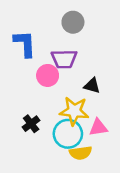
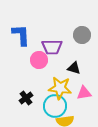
gray circle: (73, 22) -> (82, 35), moved
pink triangle: (98, 127) -> (84, 93), moved

